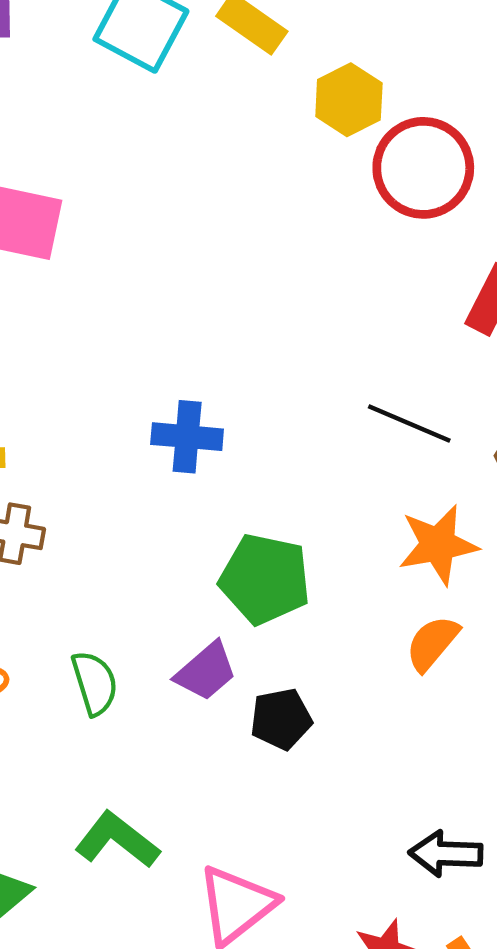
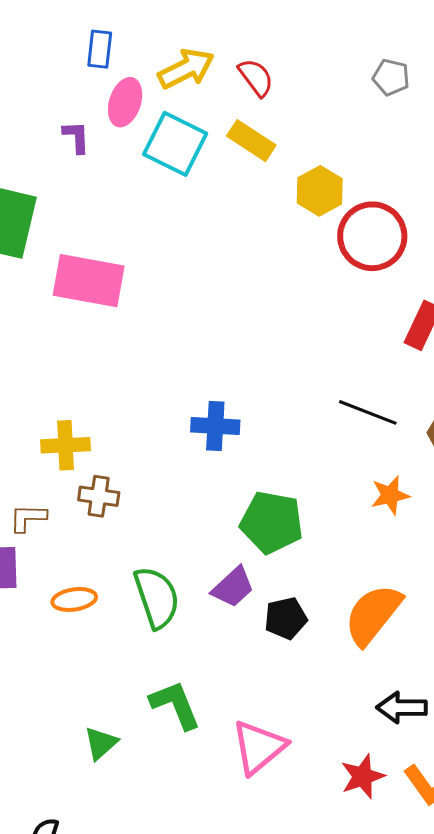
orange star: (438, 545) -> (390, 495), size x0.7
orange semicircle: (432, 643) -> (373, 615), moved, size x1.6
green semicircle: (95, 683) -> (157, 597), size x1.4
green L-shape: (117, 840) -> (175, 705), turned 32

